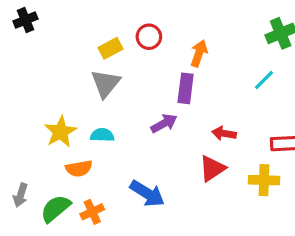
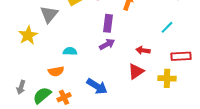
cyan line: (264, 80) -> (167, 27), moved
gray triangle: (106, 83) -> (49, 14), moved
purple rectangle: (186, 88) -> (108, 23), moved
yellow star: (61, 132) -> (28, 35), moved

